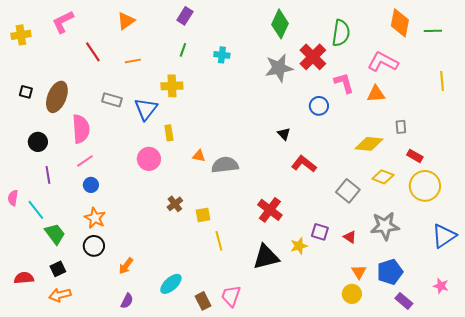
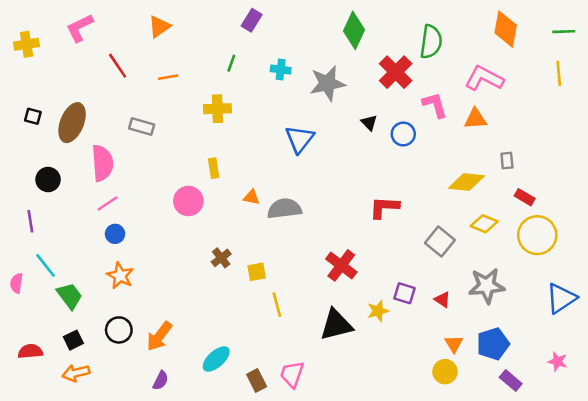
purple rectangle: (185, 16) -> (252, 20), moved
green line: (433, 31) -> (564, 32), moved
gray star: (279, 68) -> (327, 83), moved
yellow line: (442, 81) -> (559, 73), moved
blue triangle: (146, 109) -> (300, 139), moved
black triangle: (284, 134) -> (369, 123), moved
red L-shape: (304, 164) -> (384, 207), turned -35
purple line: (48, 175) -> (30, 221), moved
pink semicircle: (13, 198) -> (16, 283), moved
black circle: (94, 246) -> (119, 330), moved
orange arrow: (126, 266) -> (159, 336), size x1.4

